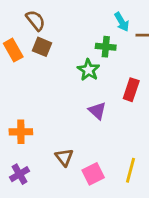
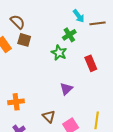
green cross: (106, 47) -> (69, 35), turned -32
red rectangle: (131, 90) -> (91, 63), turned -35
purple triangle: (97, 111) -> (66, 89), moved, turned 40

